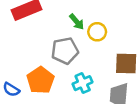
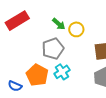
cyan cross: (83, 83) -> (62, 72), moved

